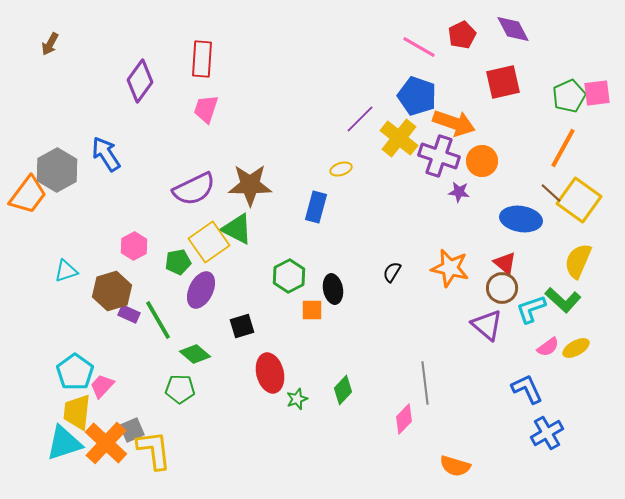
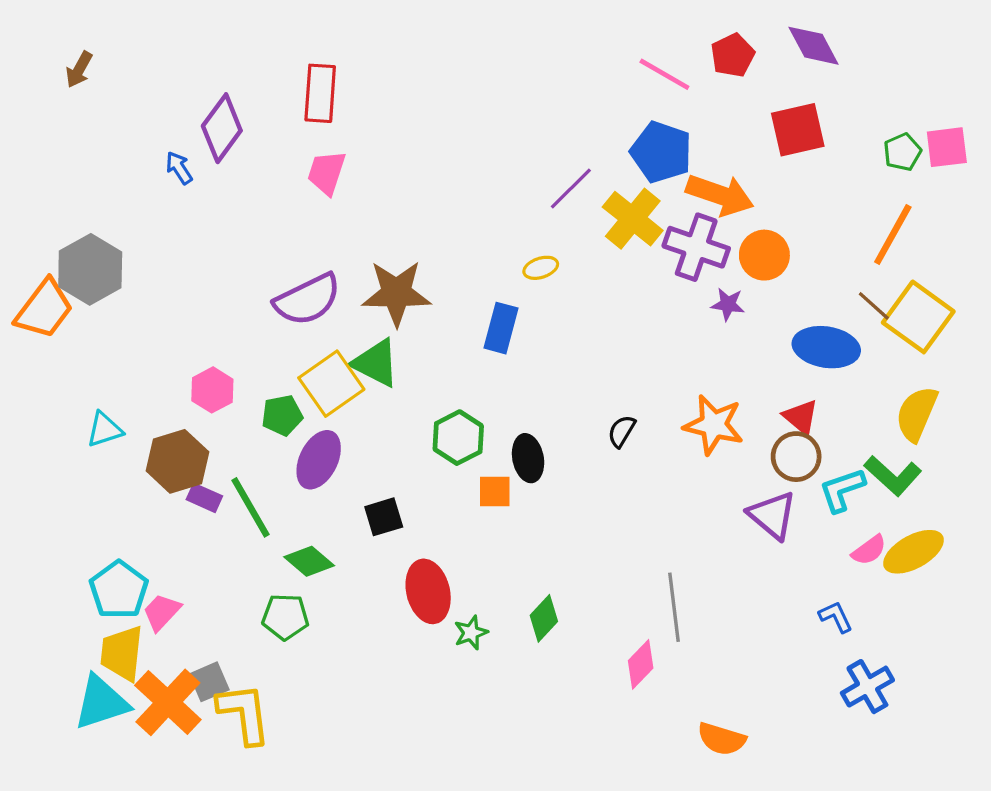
green pentagon: (569, 96) -> (902, 152), size x0.7
blue arrow: (106, 154) -> (179, 168), moved, size x0.6
yellow ellipse: (576, 348) -> (913, 552), size x1.4
blue L-shape: (527, 389) -> (836, 617), size x0.7

